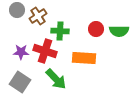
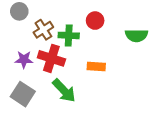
brown cross: (38, 16) -> (43, 30), moved
red circle: (96, 29) -> (95, 21), moved
orange rectangle: (84, 58) -> (96, 66), size x0.7

